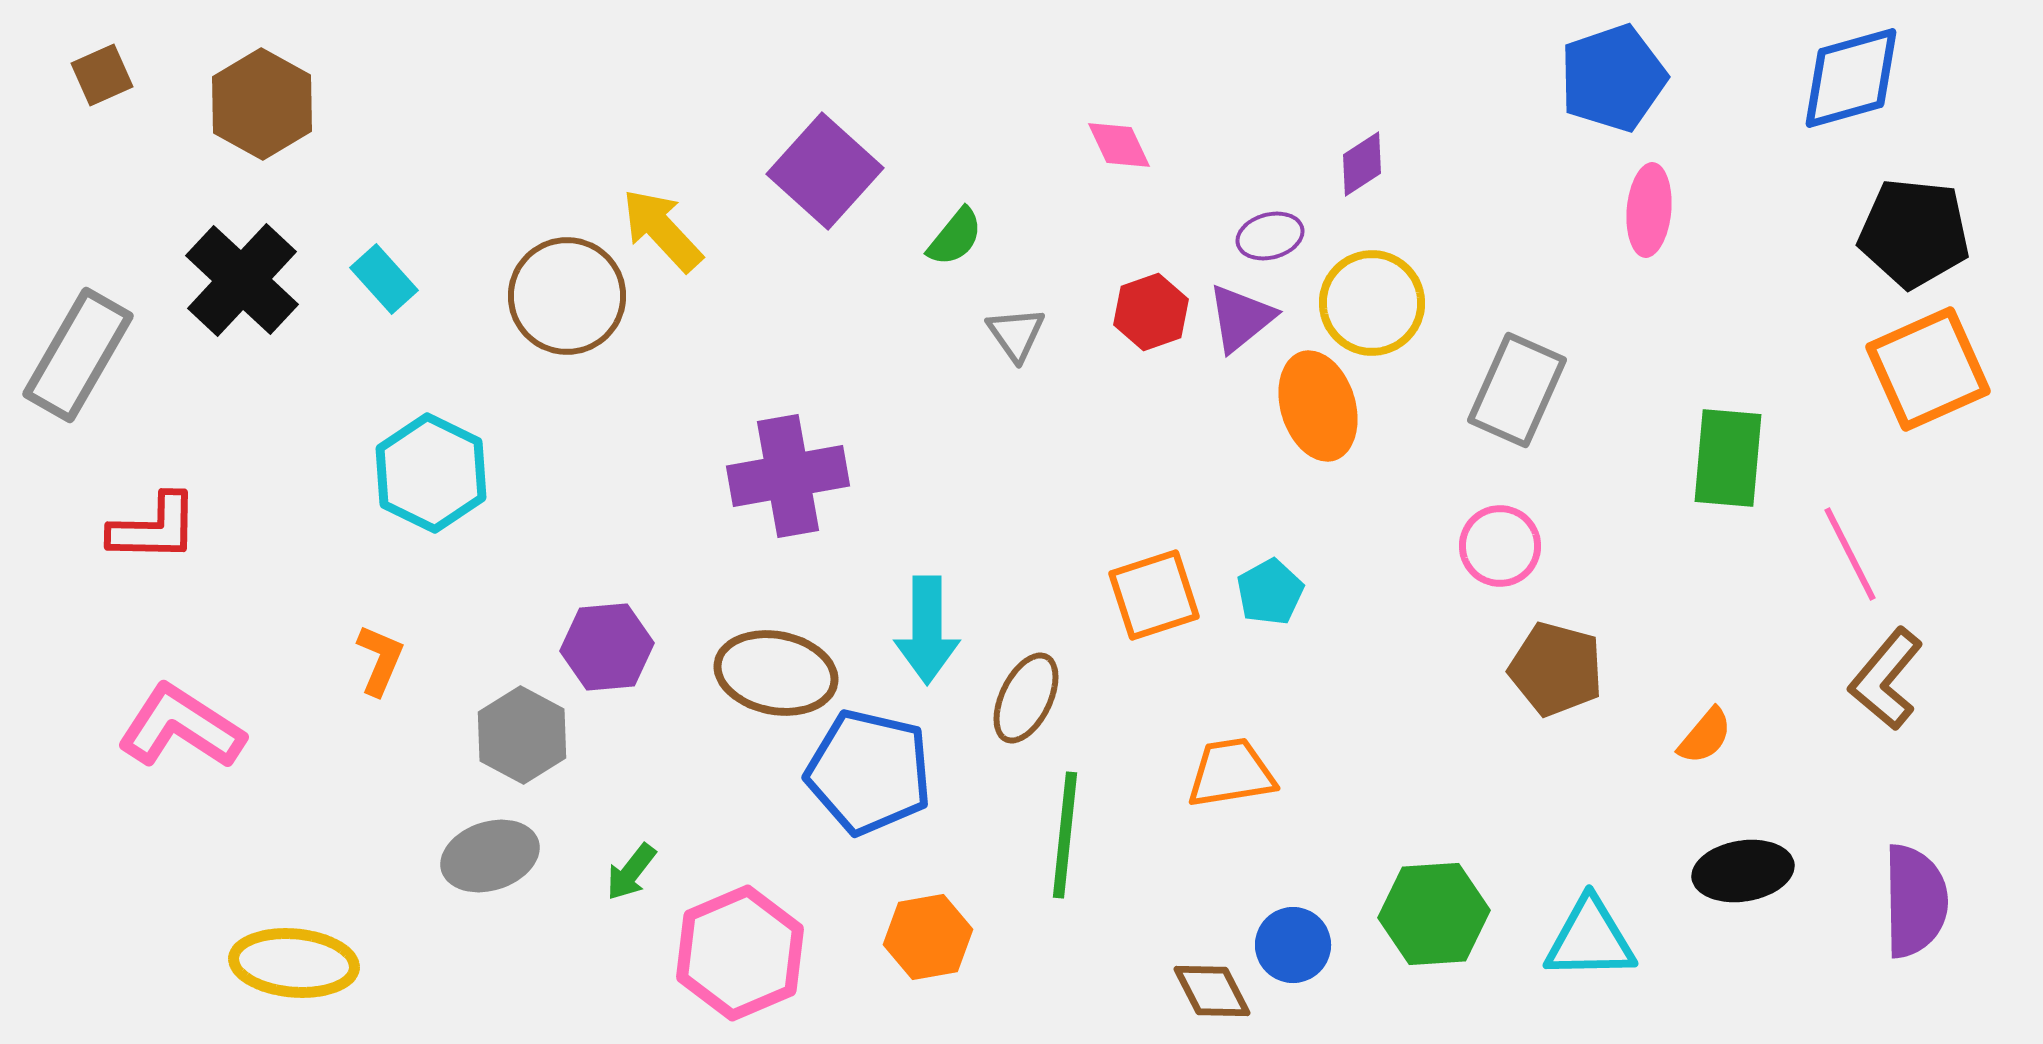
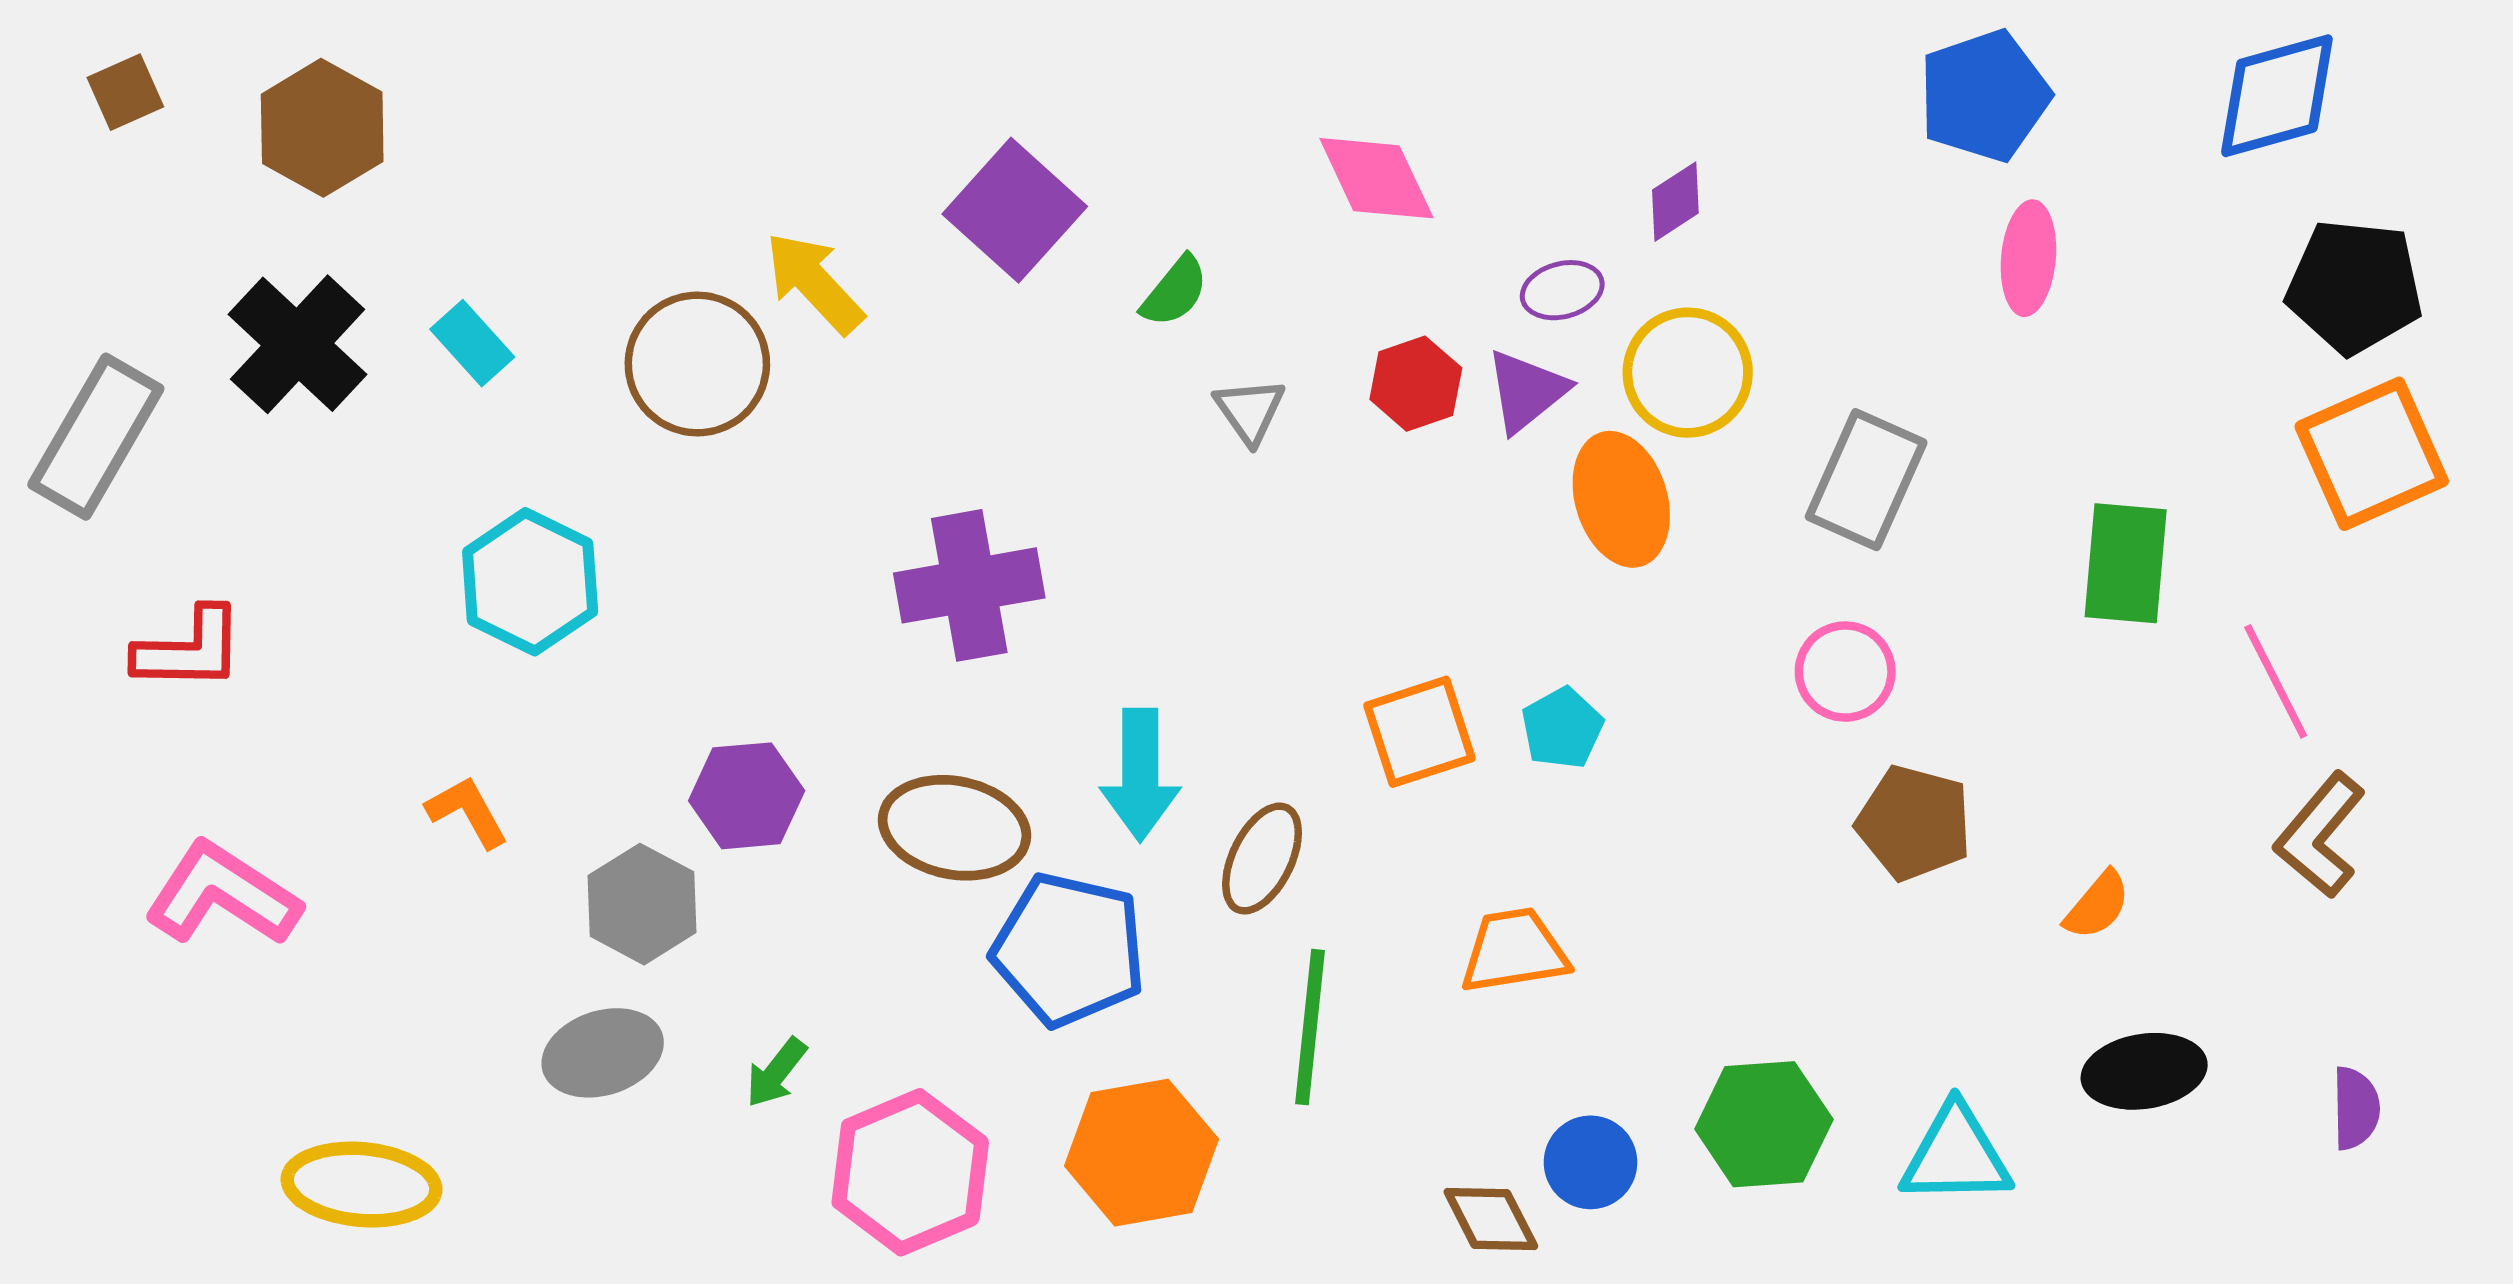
pink diamond: (1119, 145) -> (1376, 178), size x1.5
orange L-shape: (380, 660) -> (467, 812), turned -52
purple semicircle: (1915, 901) -> (2356, 1108), size x0.6
orange hexagon: (928, 937) -> (1141, 1153), size x1.4

